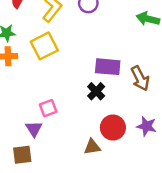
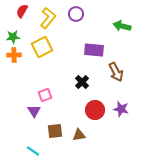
purple rectangle: (108, 67) -> (94, 50), moved
brown triangle: (92, 147) -> (79, 135), moved
brown square: (22, 155) -> (55, 131), moved

